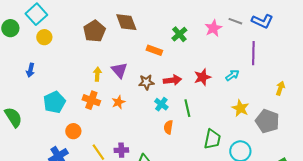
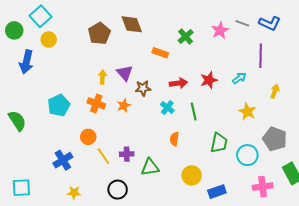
blue arrow: (30, 70) -> (26, 62), moved, size x1.6
brown star: (146, 82) -> (143, 88), moved
yellow arrow: (280, 88) -> (275, 91), moved
gray pentagon: (267, 121) -> (275, 139), moved
orange semicircle: (168, 127) -> (174, 139), moved
orange circle: (73, 131) -> (88, 137), moved

